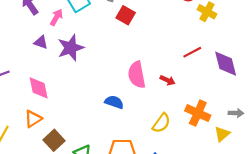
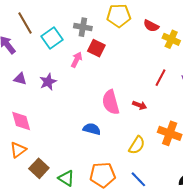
pink arrow: (56, 17) -> (77, 60), moved
purple star: (71, 48) -> (48, 82), size x0.7
red line: (192, 52) -> (161, 78), turned -30

